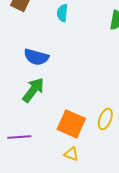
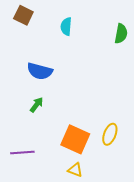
green arrow: (33, 90) -> (37, 105), size x0.6

